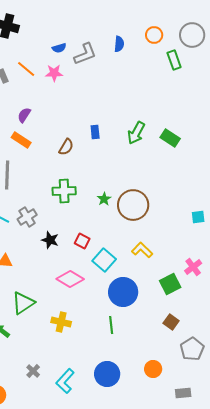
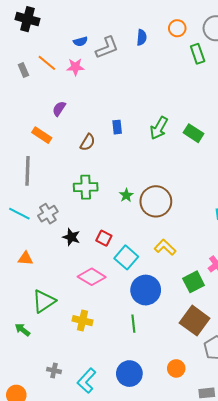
purple semicircle: (24, 115) -> (59, 109), moved
brown square: (171, 322) -> (195, 321), size x1.8
gray cross: (33, 371) -> (54, 370), turned -32

